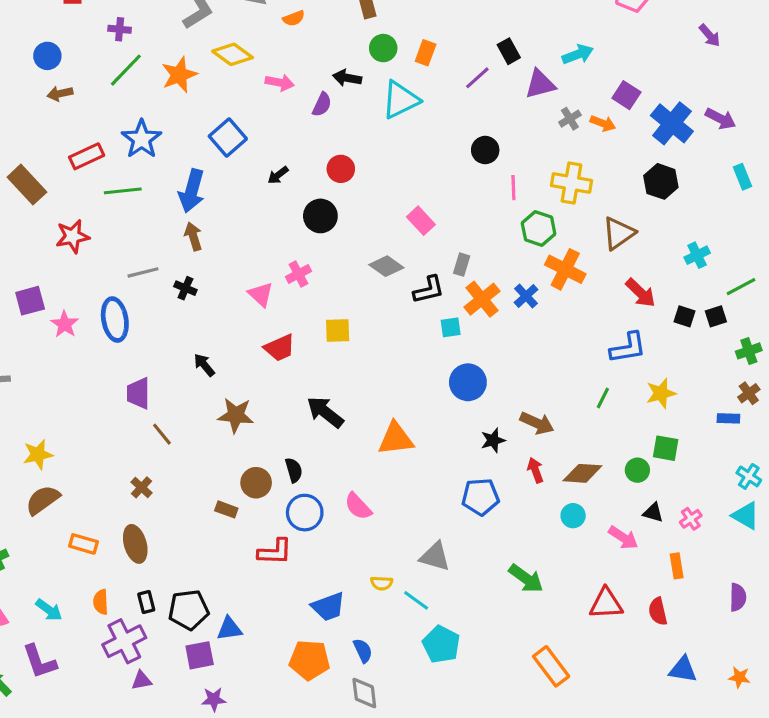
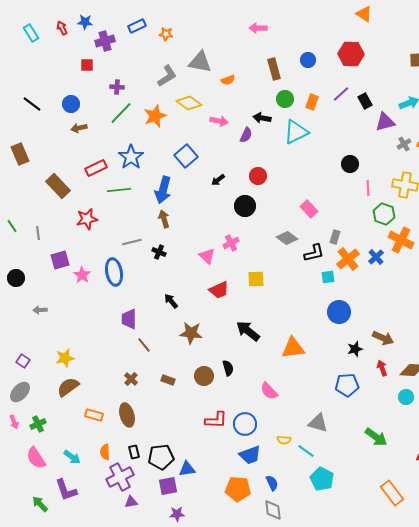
purple line: (477, 78) -> (341, 94), moved
brown rectangle: (226, 509) -> (168, 380), moved
blue circle: (305, 513) -> (245, 424), moved

